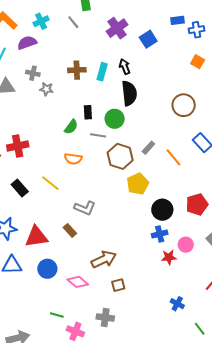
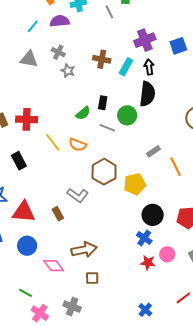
purple cross: (117, 28) -> (145, 40), moved
brown hexagon: (120, 156) -> (104, 172), moved
yellow line: (50, 183) -> (53, 142), moved
blue cross: (160, 234) -> (144, 238), turned 35

